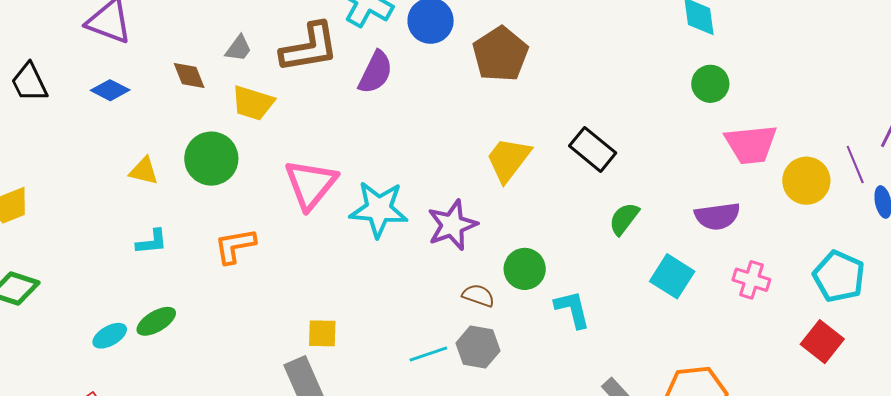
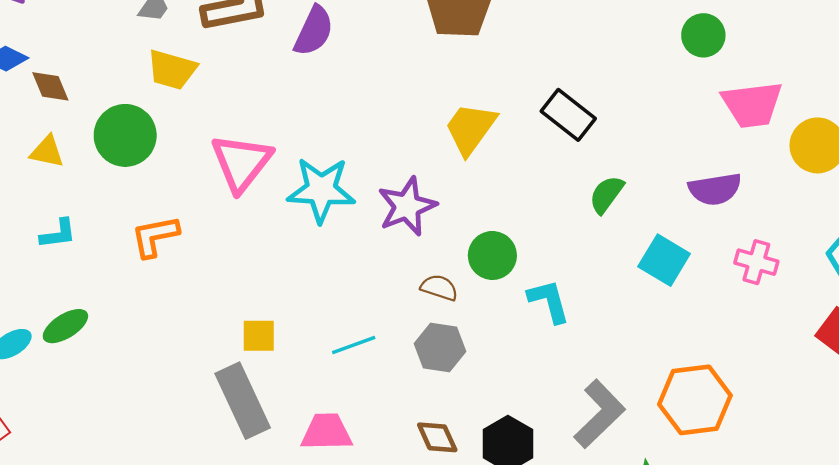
brown diamond: (189, 75) -> (50, 86), moved
cyan line: (428, 354) -> (354, 345), moved

